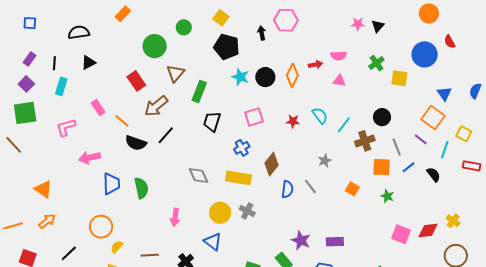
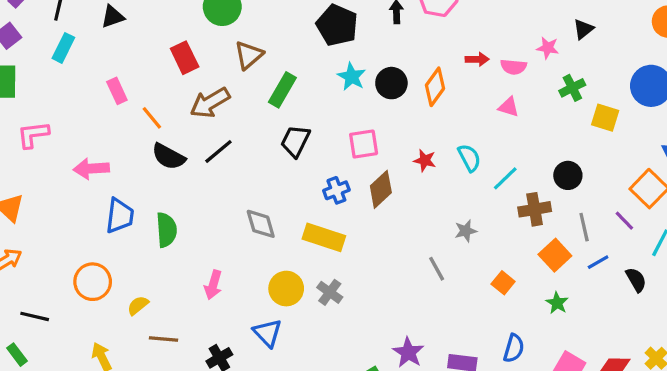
pink star: (358, 24) -> (548, 48), moved
red arrow: (315, 65) -> (477, 59), moved
pink L-shape: (66, 127) -> (33, 135), moved
brown diamond: (272, 164) -> (381, 189), moved
orange square: (382, 167) -> (555, 255), turned 36
blue semicircle: (287, 189) -> (514, 348), moved
yellow semicircle: (117, 247) -> (138, 305), moved
black line: (69, 253) -> (35, 316), turned 48

